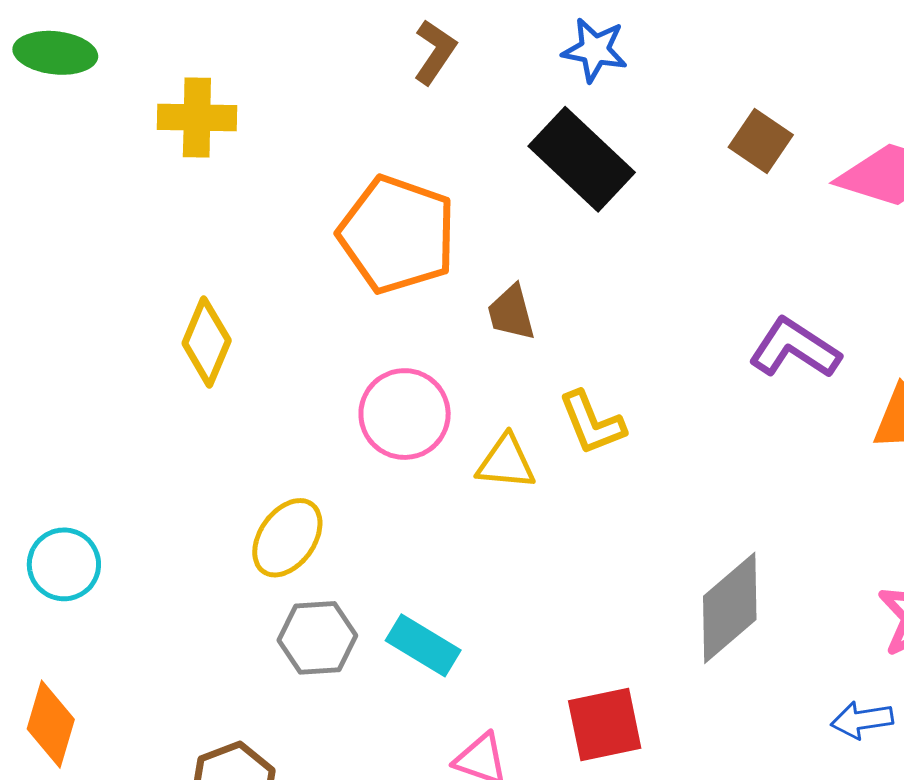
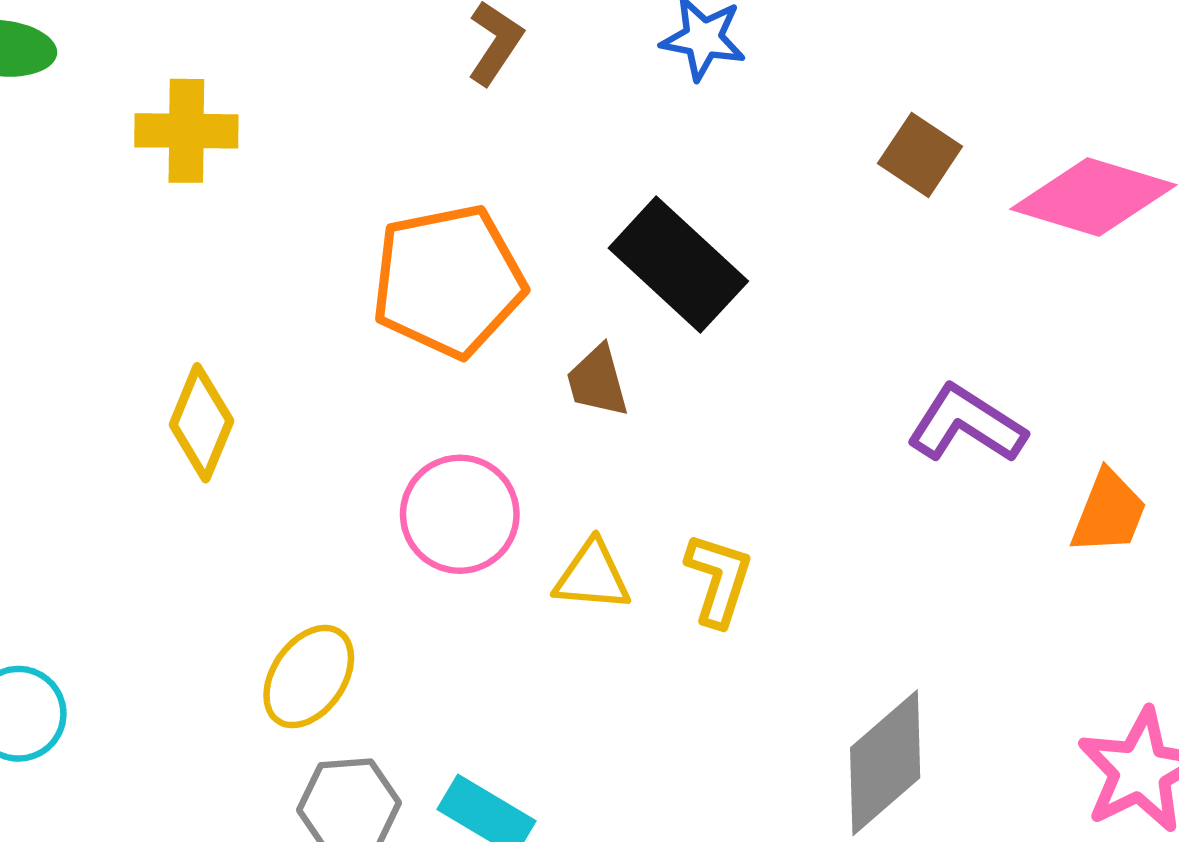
black rectangle: (582, 159) -> (678, 265), moved
orange pentagon: (397, 235) -> (448, 281), turned -30
yellow L-shape: (592, 423) -> (719, 579), moved, turned -140

